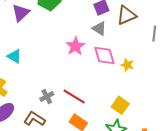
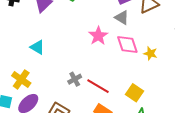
gray cross: (47, 97) -> (75, 79), moved
yellow square: (120, 105) -> (134, 93), moved

